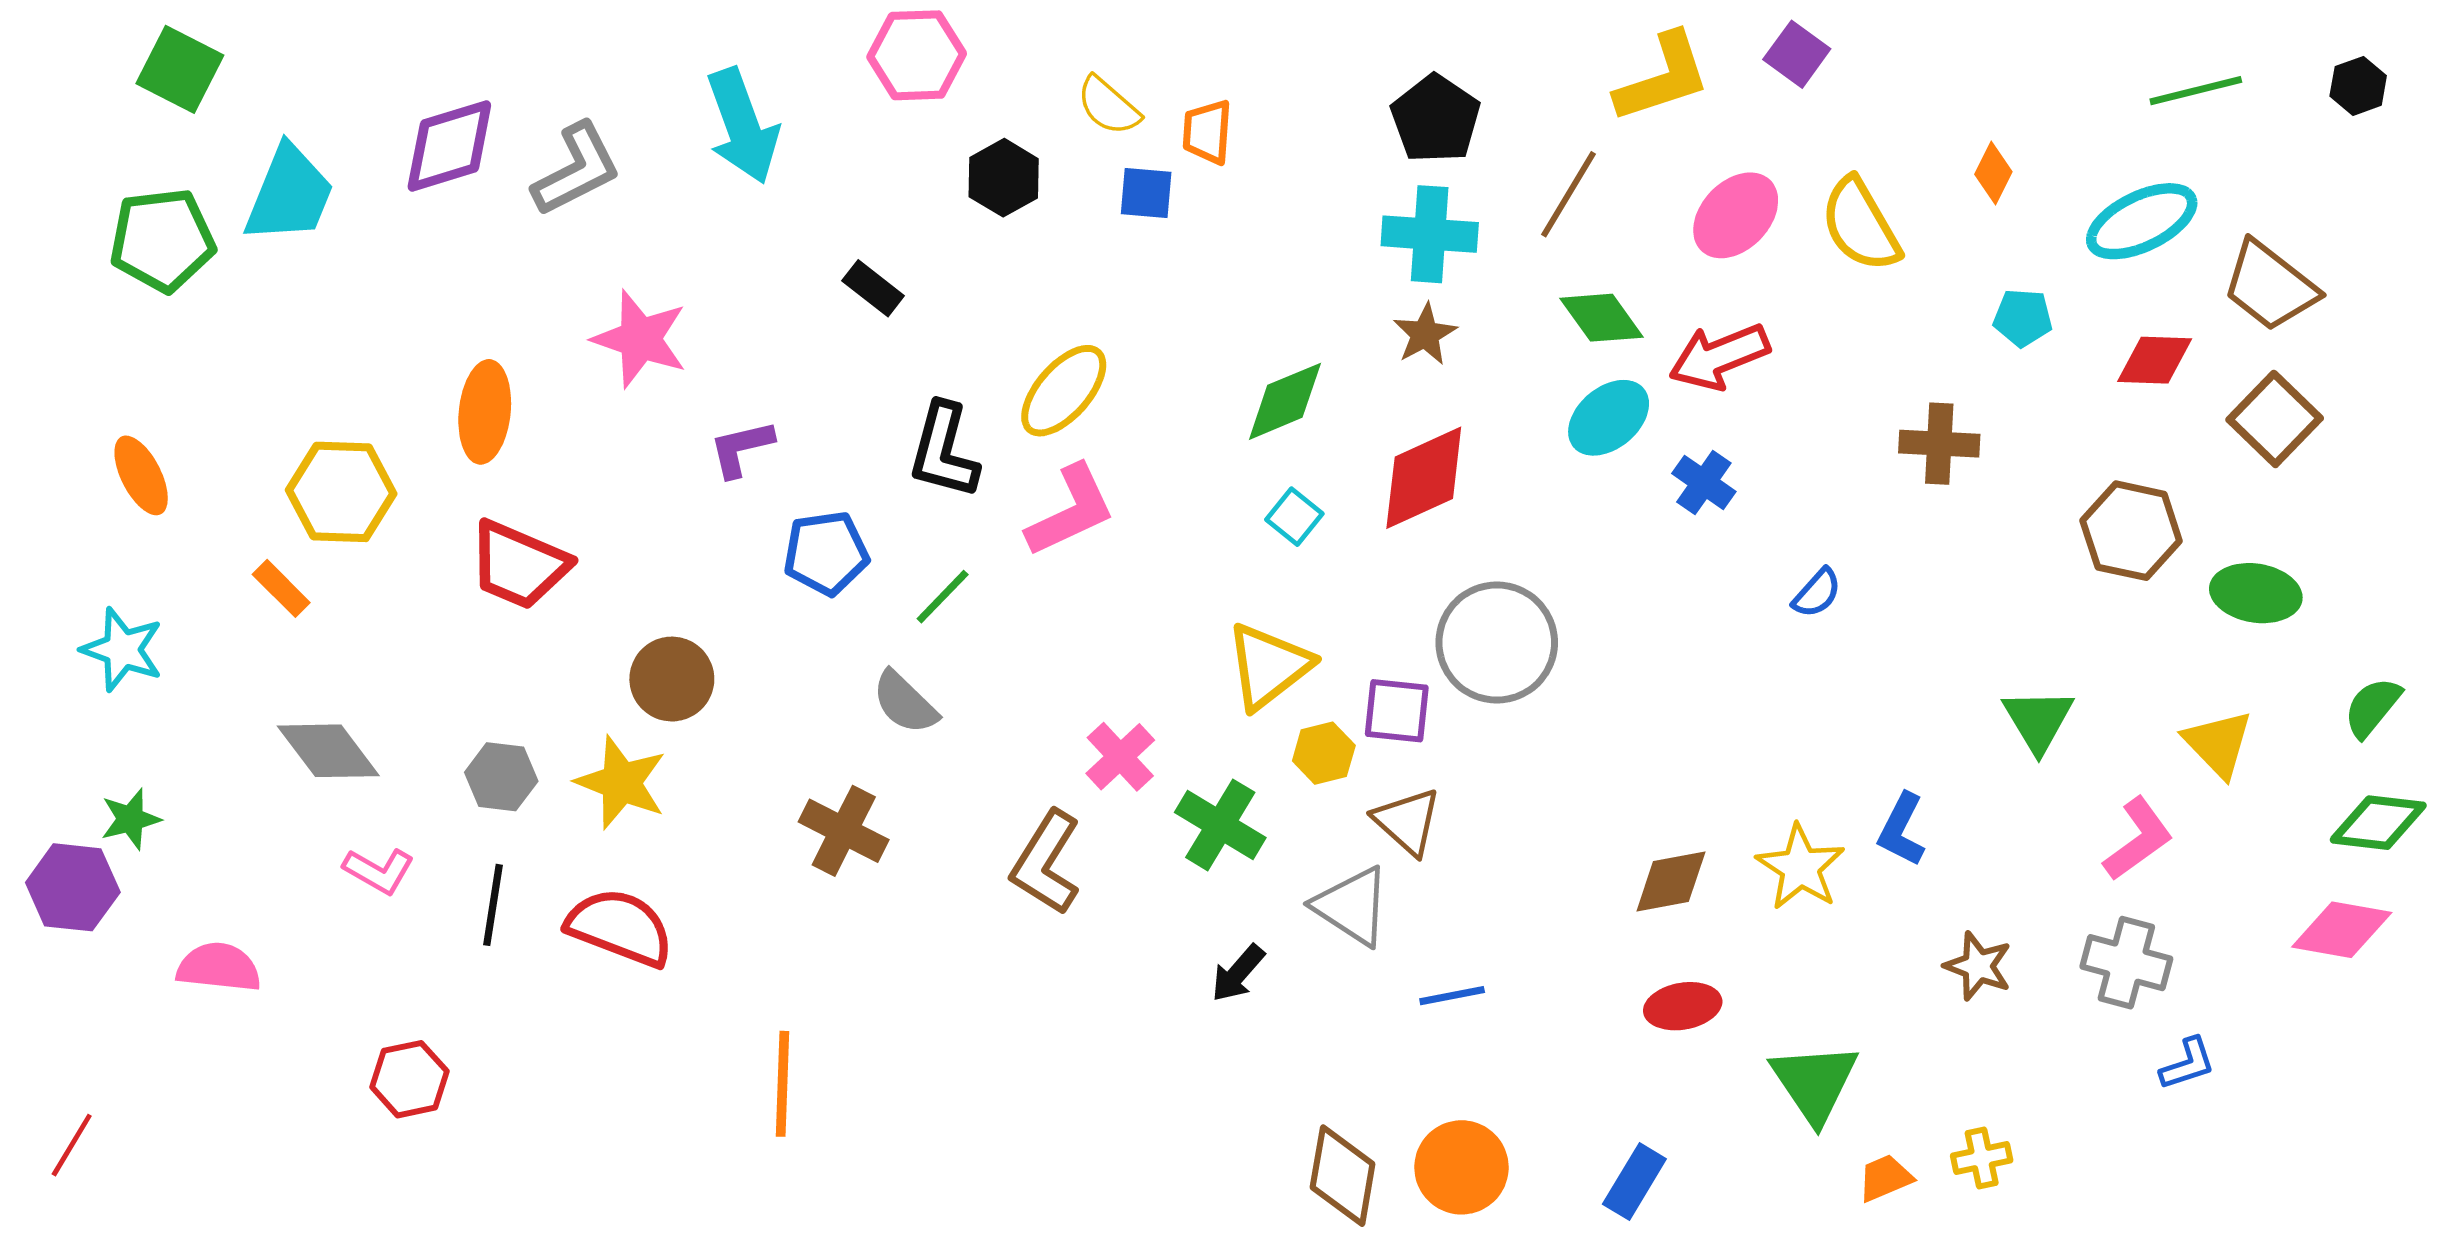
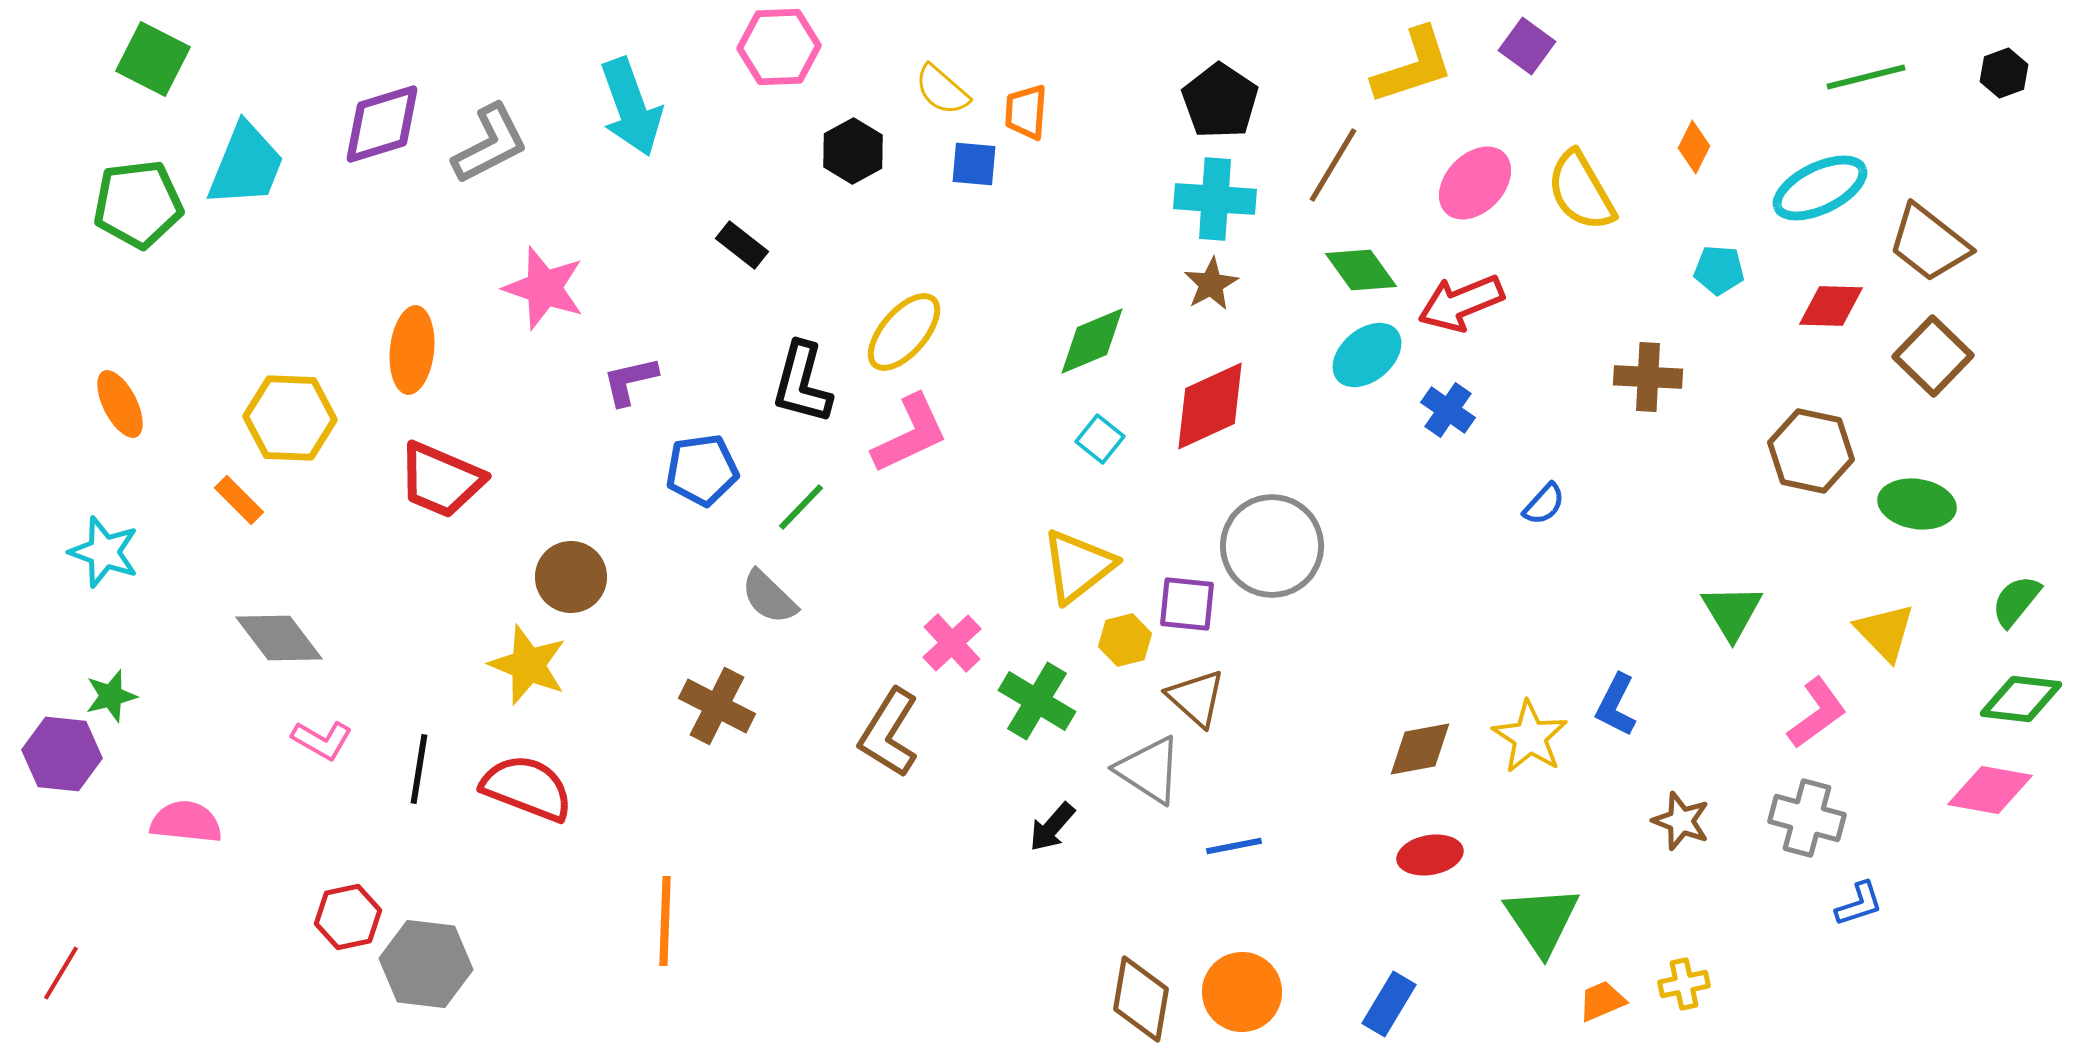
gray hexagon: (501, 777) -> (426, 964), moved, size x1.5

